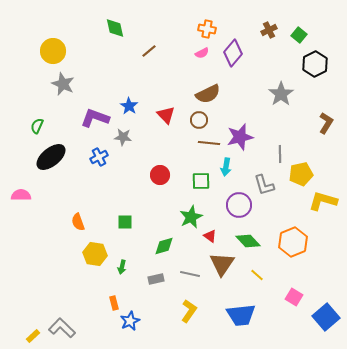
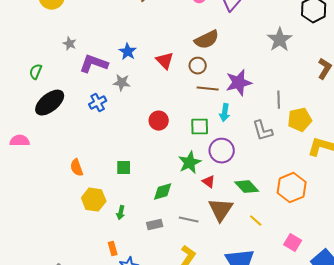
gray star: (63, 84) -> (70, 44), moved, size x0.6
purple circle: (239, 205) -> (222, 151), moved

